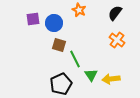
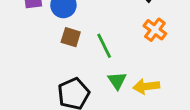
green line: (75, 59) -> (104, 46), moved

